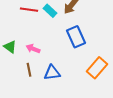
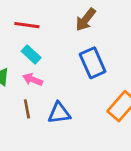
cyan rectangle: (50, 11) -> (31, 54), moved

